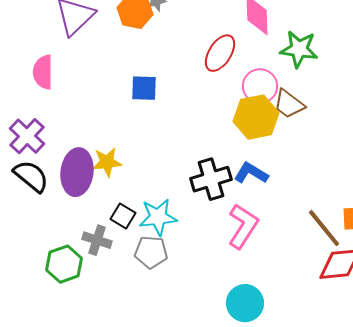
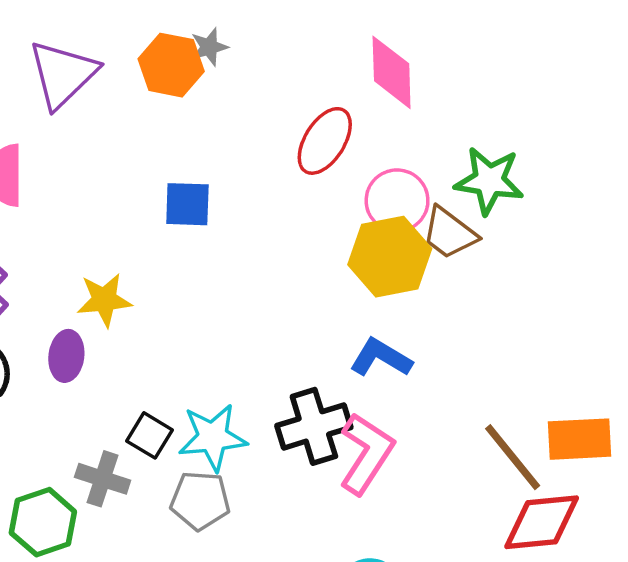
green star: (299, 49) -> (489, 181), moved
yellow star: (107, 162) -> (104, 300), moved
purple ellipse: (77, 172) -> (66, 356), size x0.6
black cross: (211, 179) -> (314, 426), moved

